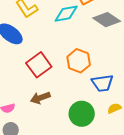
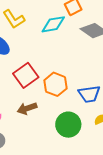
orange hexagon: (79, 61) -> (55, 84), moved

